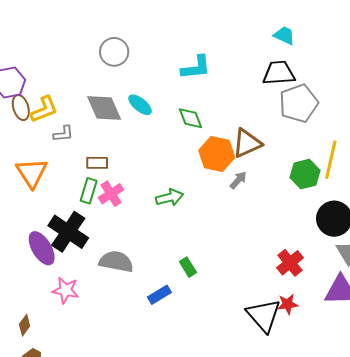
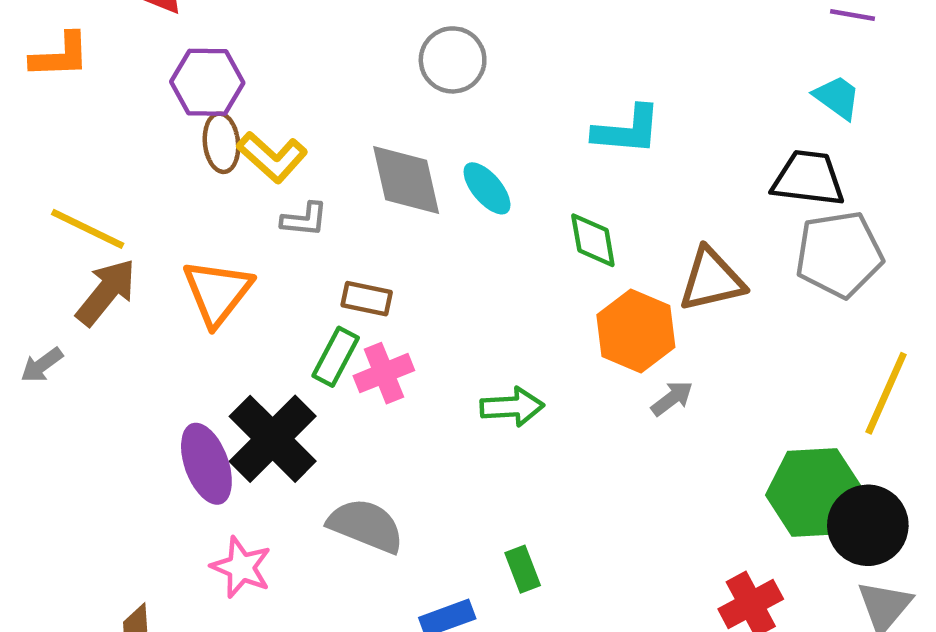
yellow L-shape: (44, 109) -> (272, 157), turned 52
brown triangle: (247, 143) -> (712, 280), moved
green hexagon: (305, 174) -> (814, 493), moved, size x1.4

